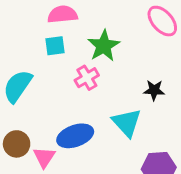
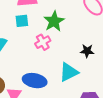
cyan triangle: (127, 123) -> (69, 72), turned 45
blue ellipse: (75, 136) -> (35, 81), turned 30

